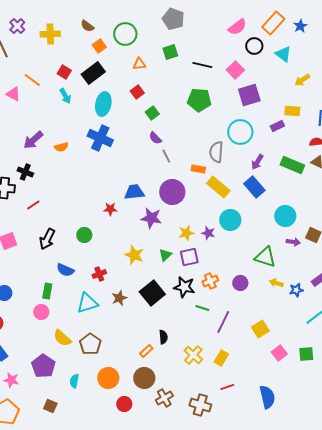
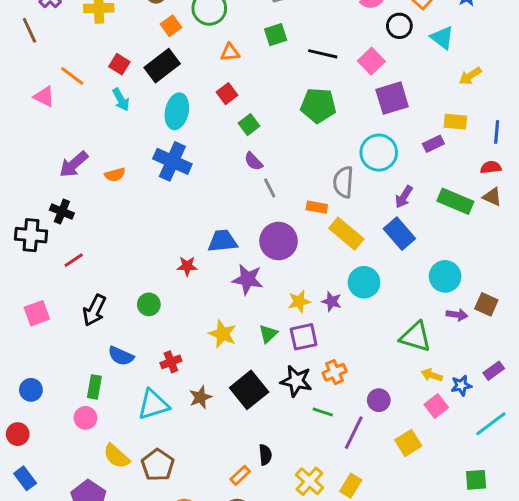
purple circle: (240, 283) -> (379, 400), moved
pink square: (279, 353) -> (436, 406), moved

